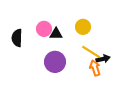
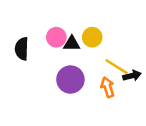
yellow circle: (83, 27) -> (92, 37), moved
orange arrow: (95, 68) -> (108, 87), moved

